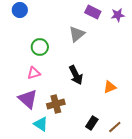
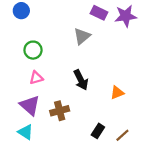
purple star: (118, 15) -> (126, 16), size x1.5
green circle: (40, 47) -> (33, 50), moved
cyan triangle: (41, 124) -> (26, 132), moved

